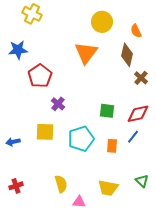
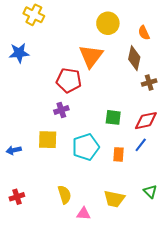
red pentagon: (40, 76) -> (69, 80), moved, turned -30
brown cross: (141, 78) -> (149, 83), turned 32
purple cross: (58, 104) -> (61, 110), turned 32

